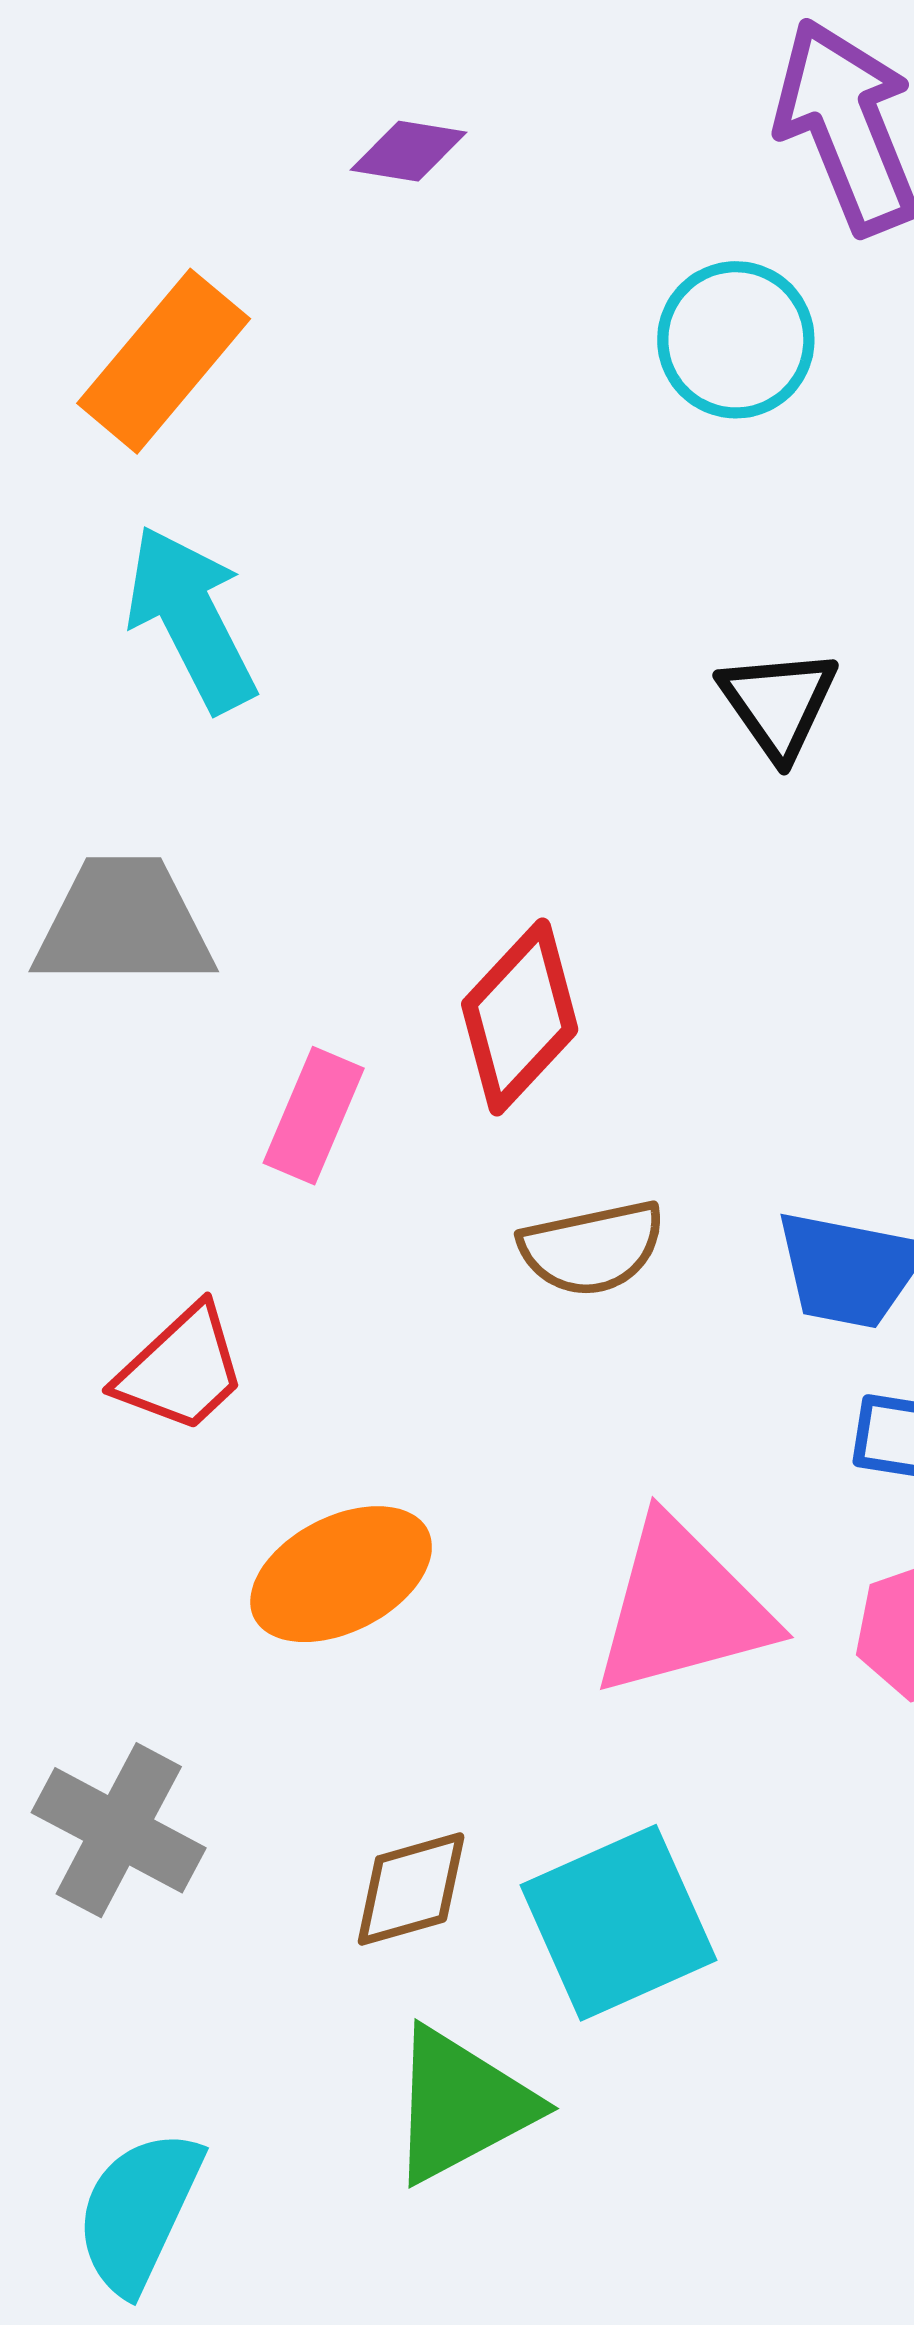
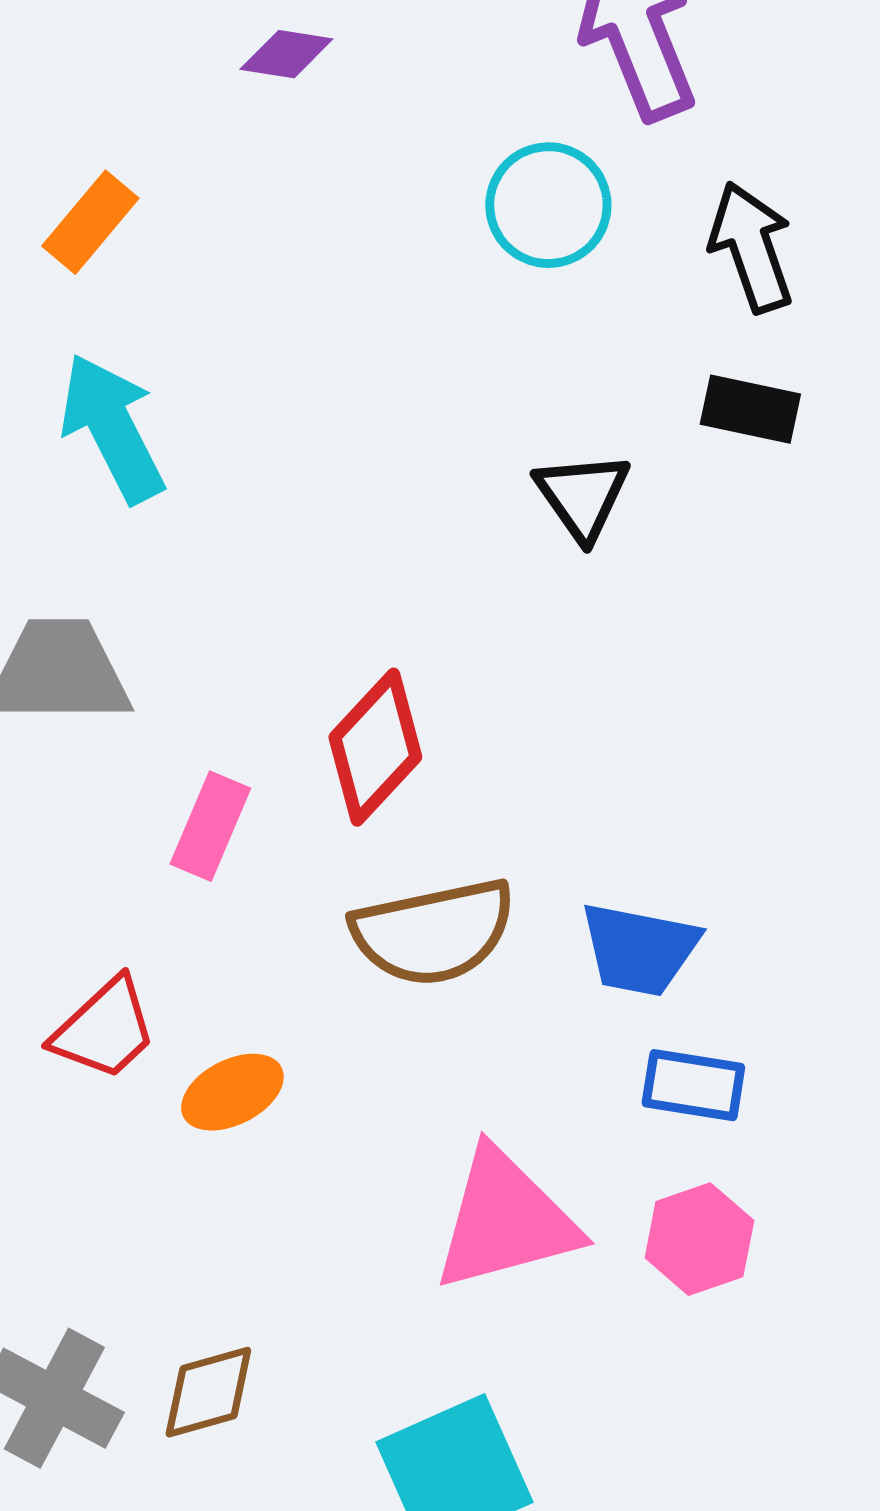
orange rectangle: (164, 361) -> (90, 222), size x0.7
brown semicircle: (592, 1248) -> (433, 932), size x1.4
orange ellipse: (341, 1574) -> (232, 1092), moved, size x0.7
brown diamond: (411, 1889) -> (208, 1392), moved

